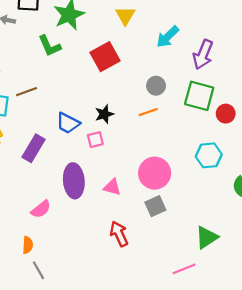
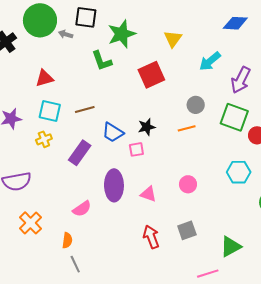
brown line: (26, 92) -> (85, 110), moved
pink circle: (155, 173) -> (188, 184), size x0.6
gray square: (155, 206) -> (187, 230), moved

